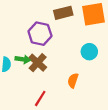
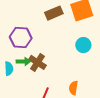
purple hexagon: (40, 34) -> (21, 38), moved
orange semicircle: (73, 81) -> (73, 88), moved

